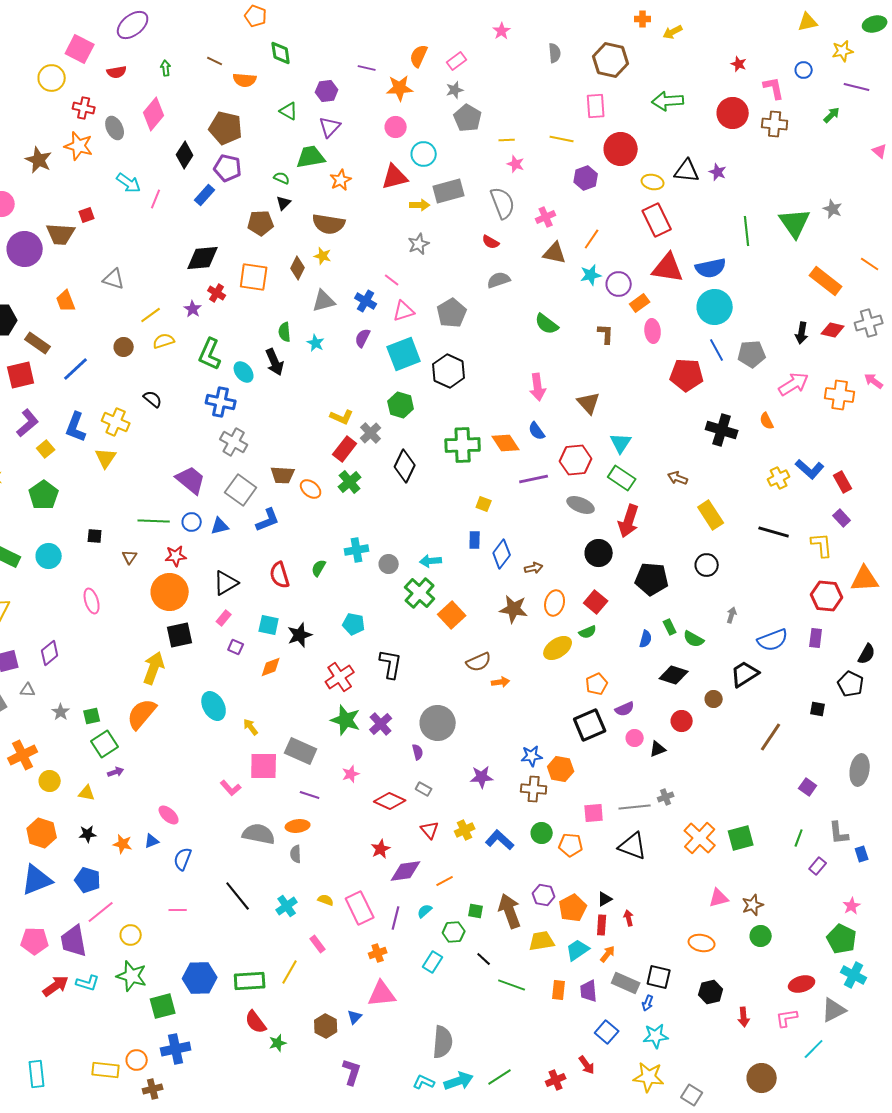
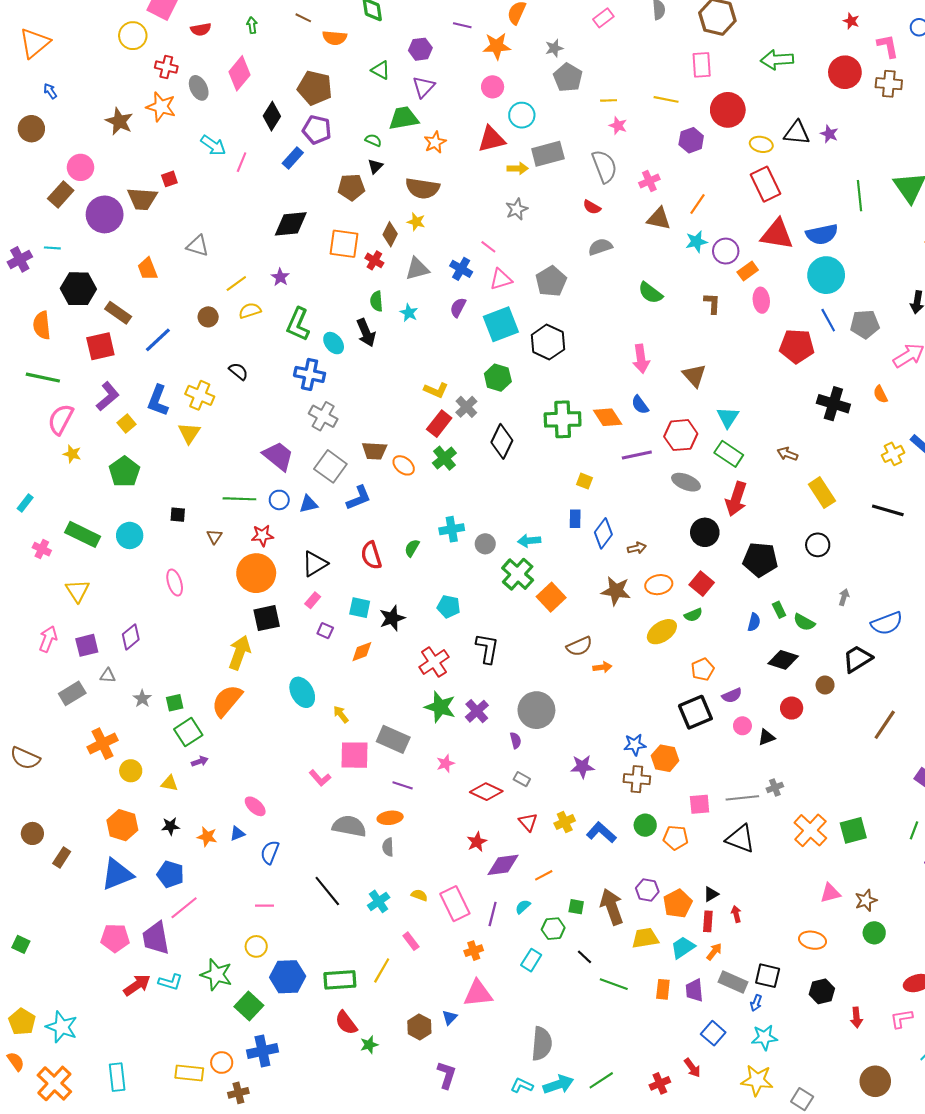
pink rectangle: (457, 61) -> (603, 18), moved
red cross: (217, 293) -> (374, 260), moved
orange ellipse: (555, 603) -> (659, 585), turned 65
yellow circle: (131, 935) -> (256, 946), moved
green square: (163, 1006) -> (249, 1006), turned -32

